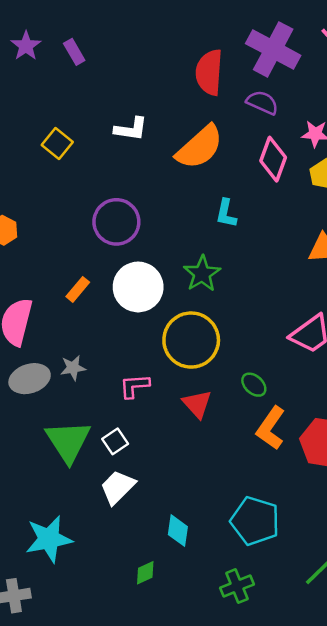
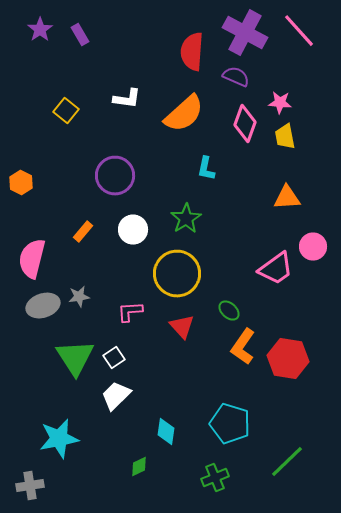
white circle: (138, 287) -> (133, 230), size x0.7

